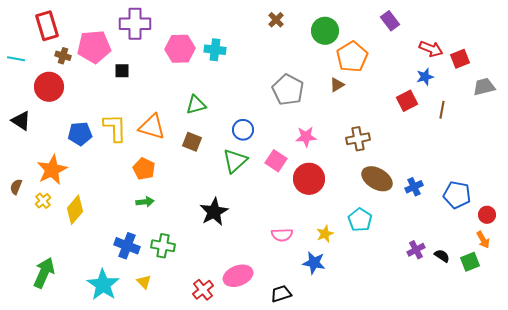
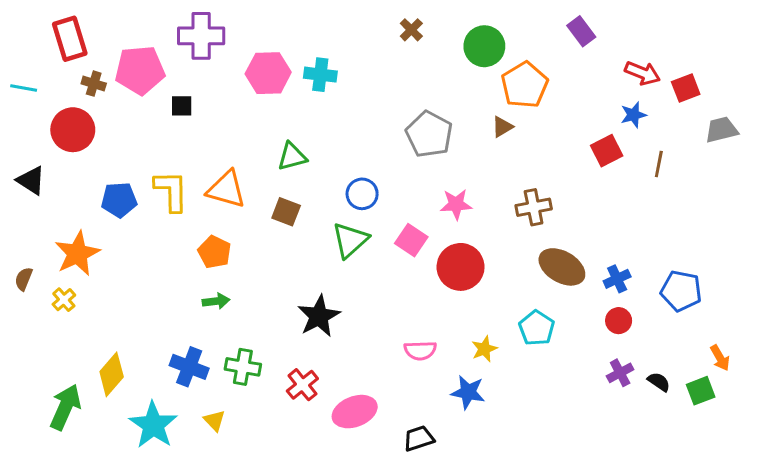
yellow diamond: (75, 210) -> (112, 374), moved
red circle: (487, 215) -> (619, 321), moved
red cross: (203, 290) -> (302, 385), moved

